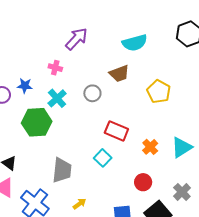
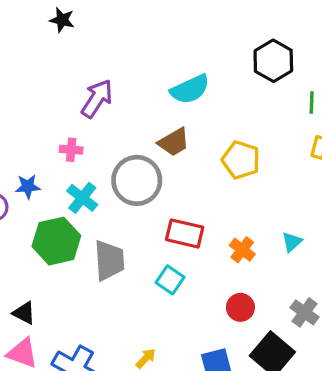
gray circle: (92, 93) -> (137, 180), size x1.8
cyan triangle: (182, 147) -> (292, 242), size x0.6
gray trapezoid: (62, 170) -> (109, 260), moved

